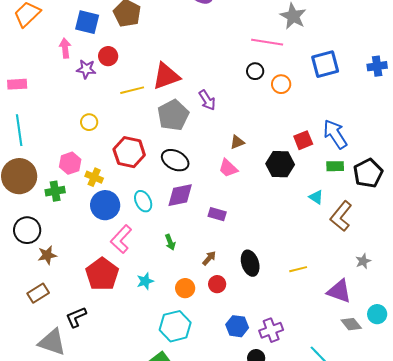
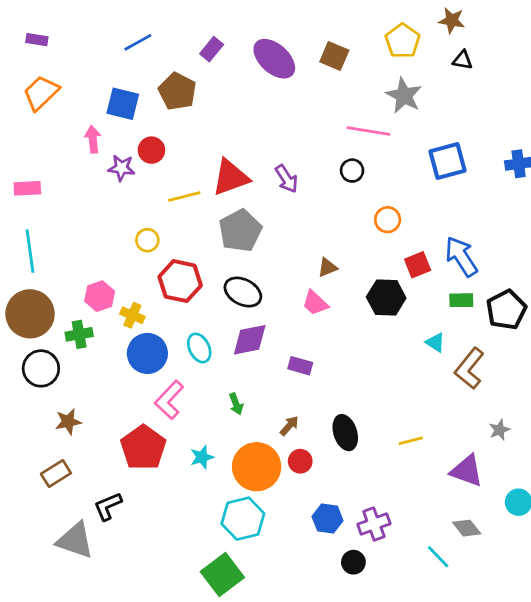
orange circle: (281, 84) -> (388, 220), moved
purple arrow: (207, 100) -> (287, 179), moved
yellow circle: (89, 122) -> (147, 240), moved
black circle: (27, 230) -> (41, 368), moved
orange circle: (185, 288) -> (257, 467), size x1.8
gray diamond: (351, 324) -> (467, 528), moved

